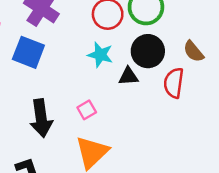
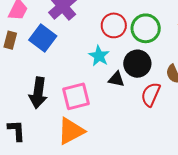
pink square: (87, 110) -> (76, 96), size x1.8

